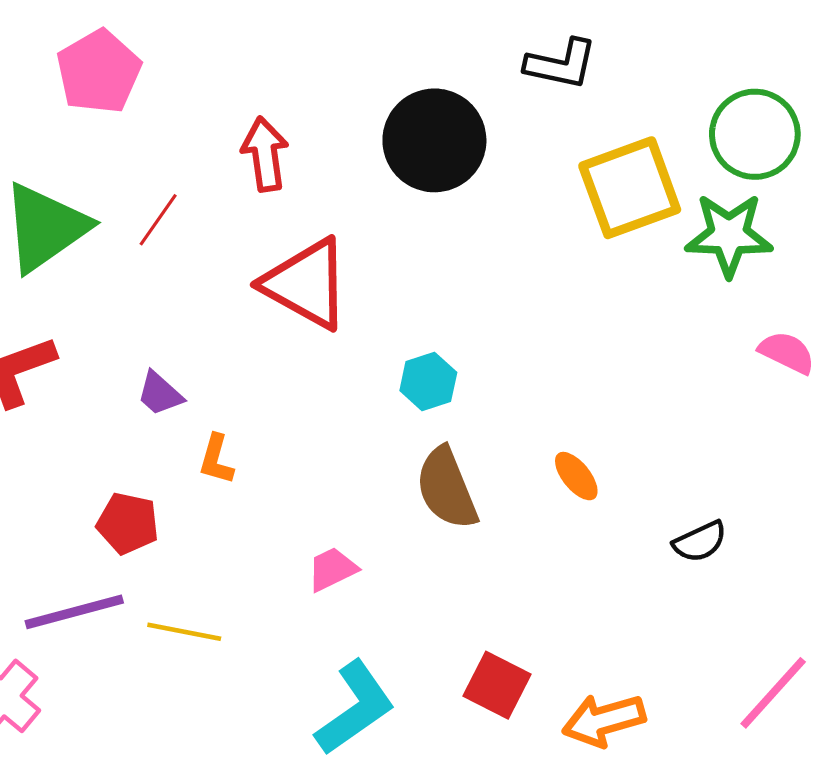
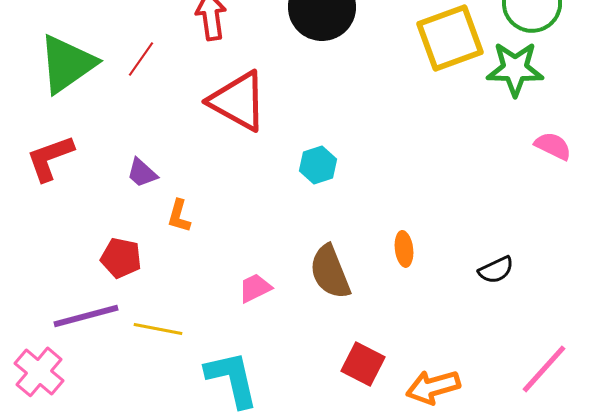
orange ellipse: (576, 476) -> (404, 249), moved, turned 32
brown semicircle: (447, 488) -> (330, 272), moved
cyan L-shape: (355, 708) -> (232, 379), moved, turned -68

